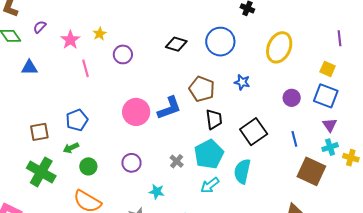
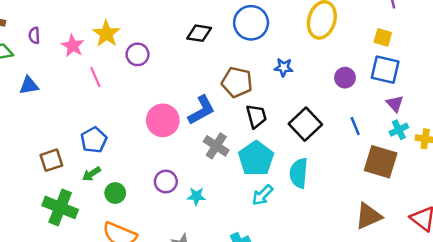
purple semicircle: (40, 27) -> (34, 35), turned -40
yellow star: (100, 34) -> (106, 34), size x1.6
gray cross: (177, 161) -> (216, 146), moved, size x1.5
cyan star: (157, 192) -> (196, 196), moved

